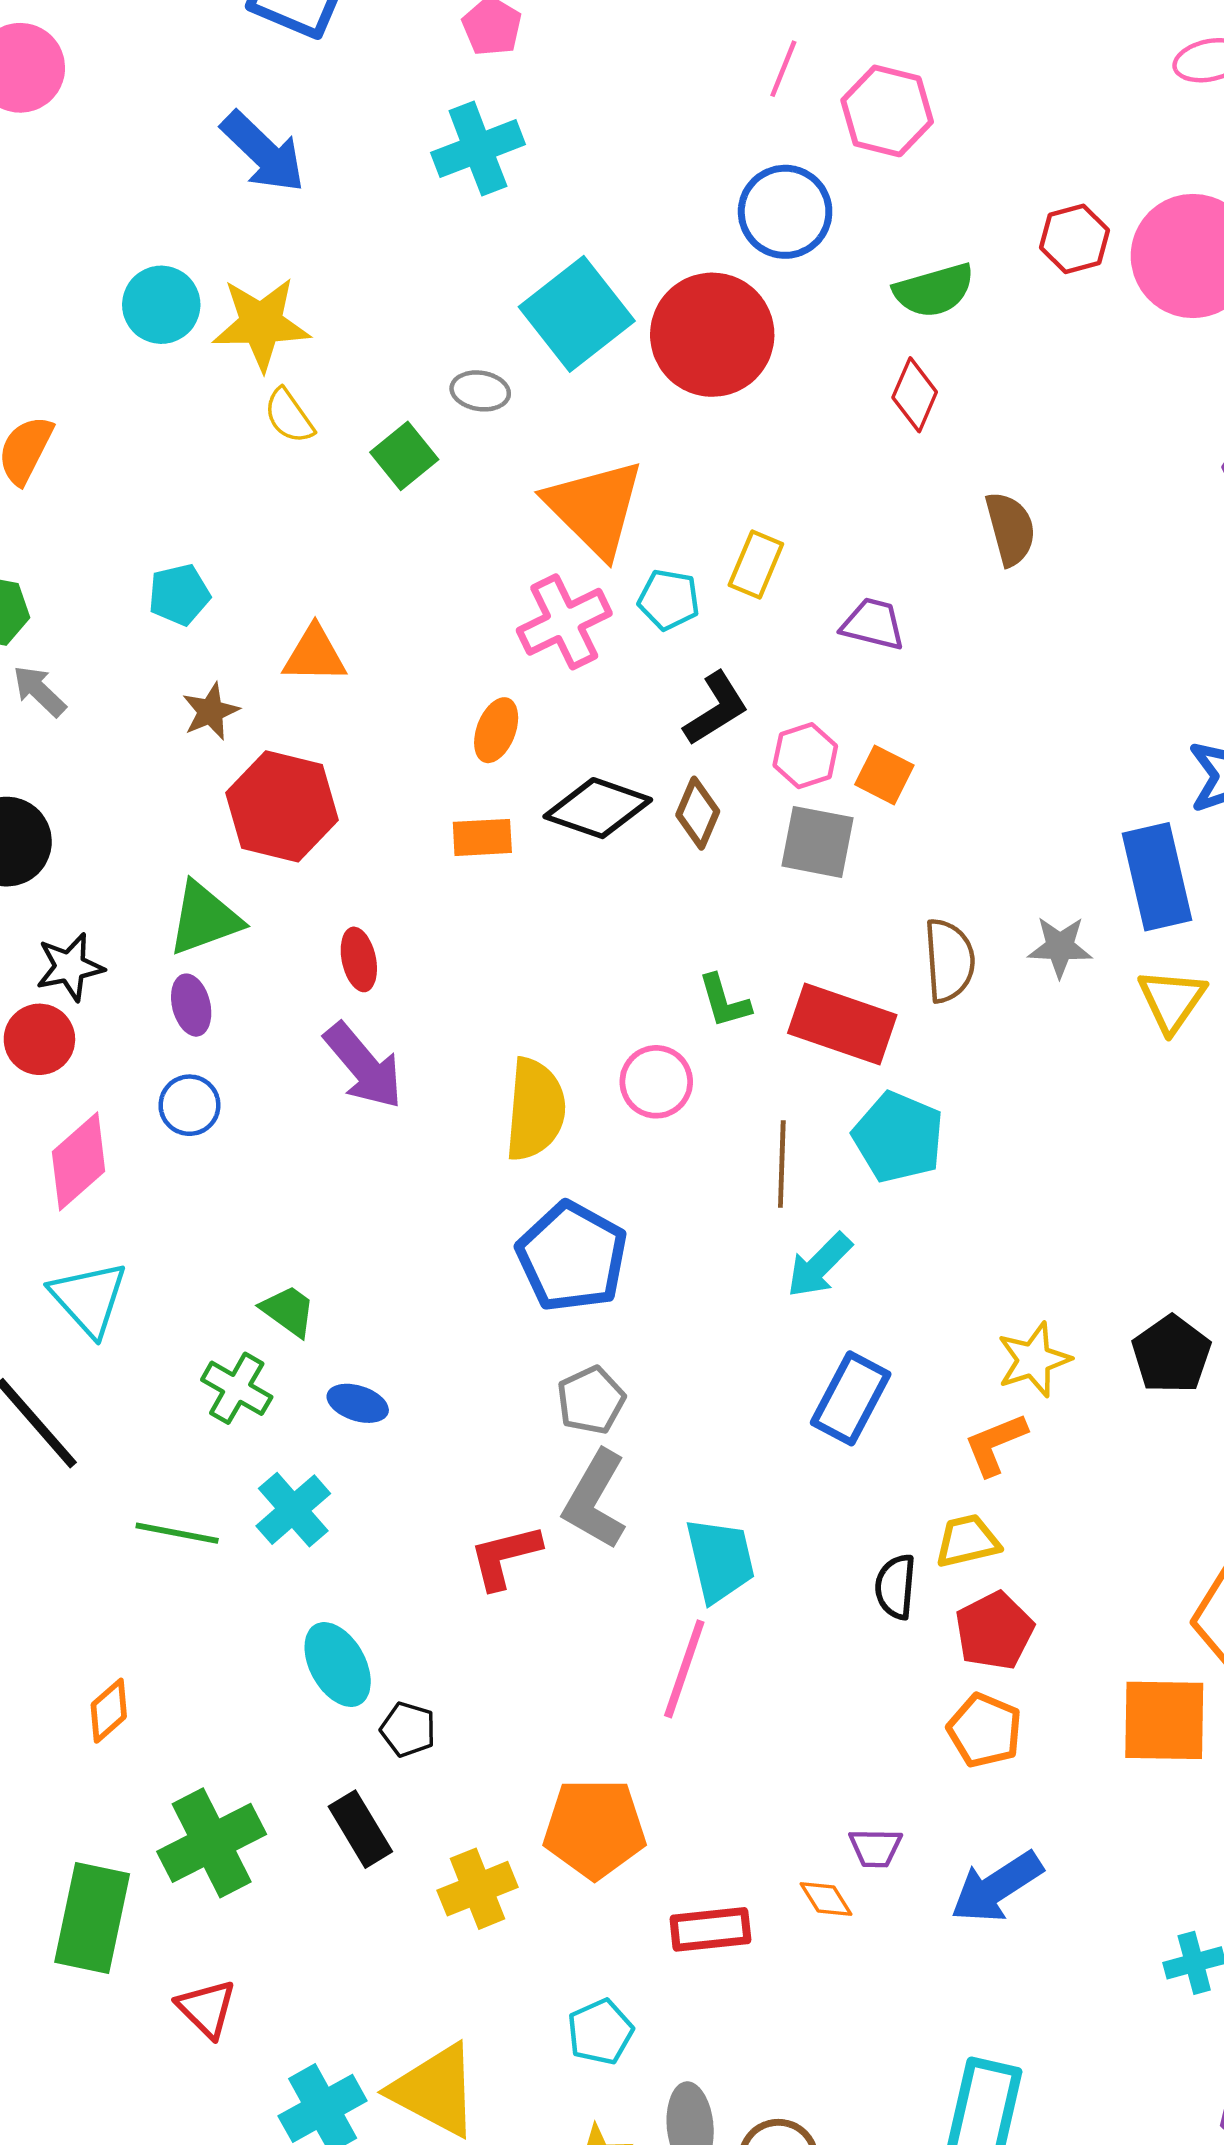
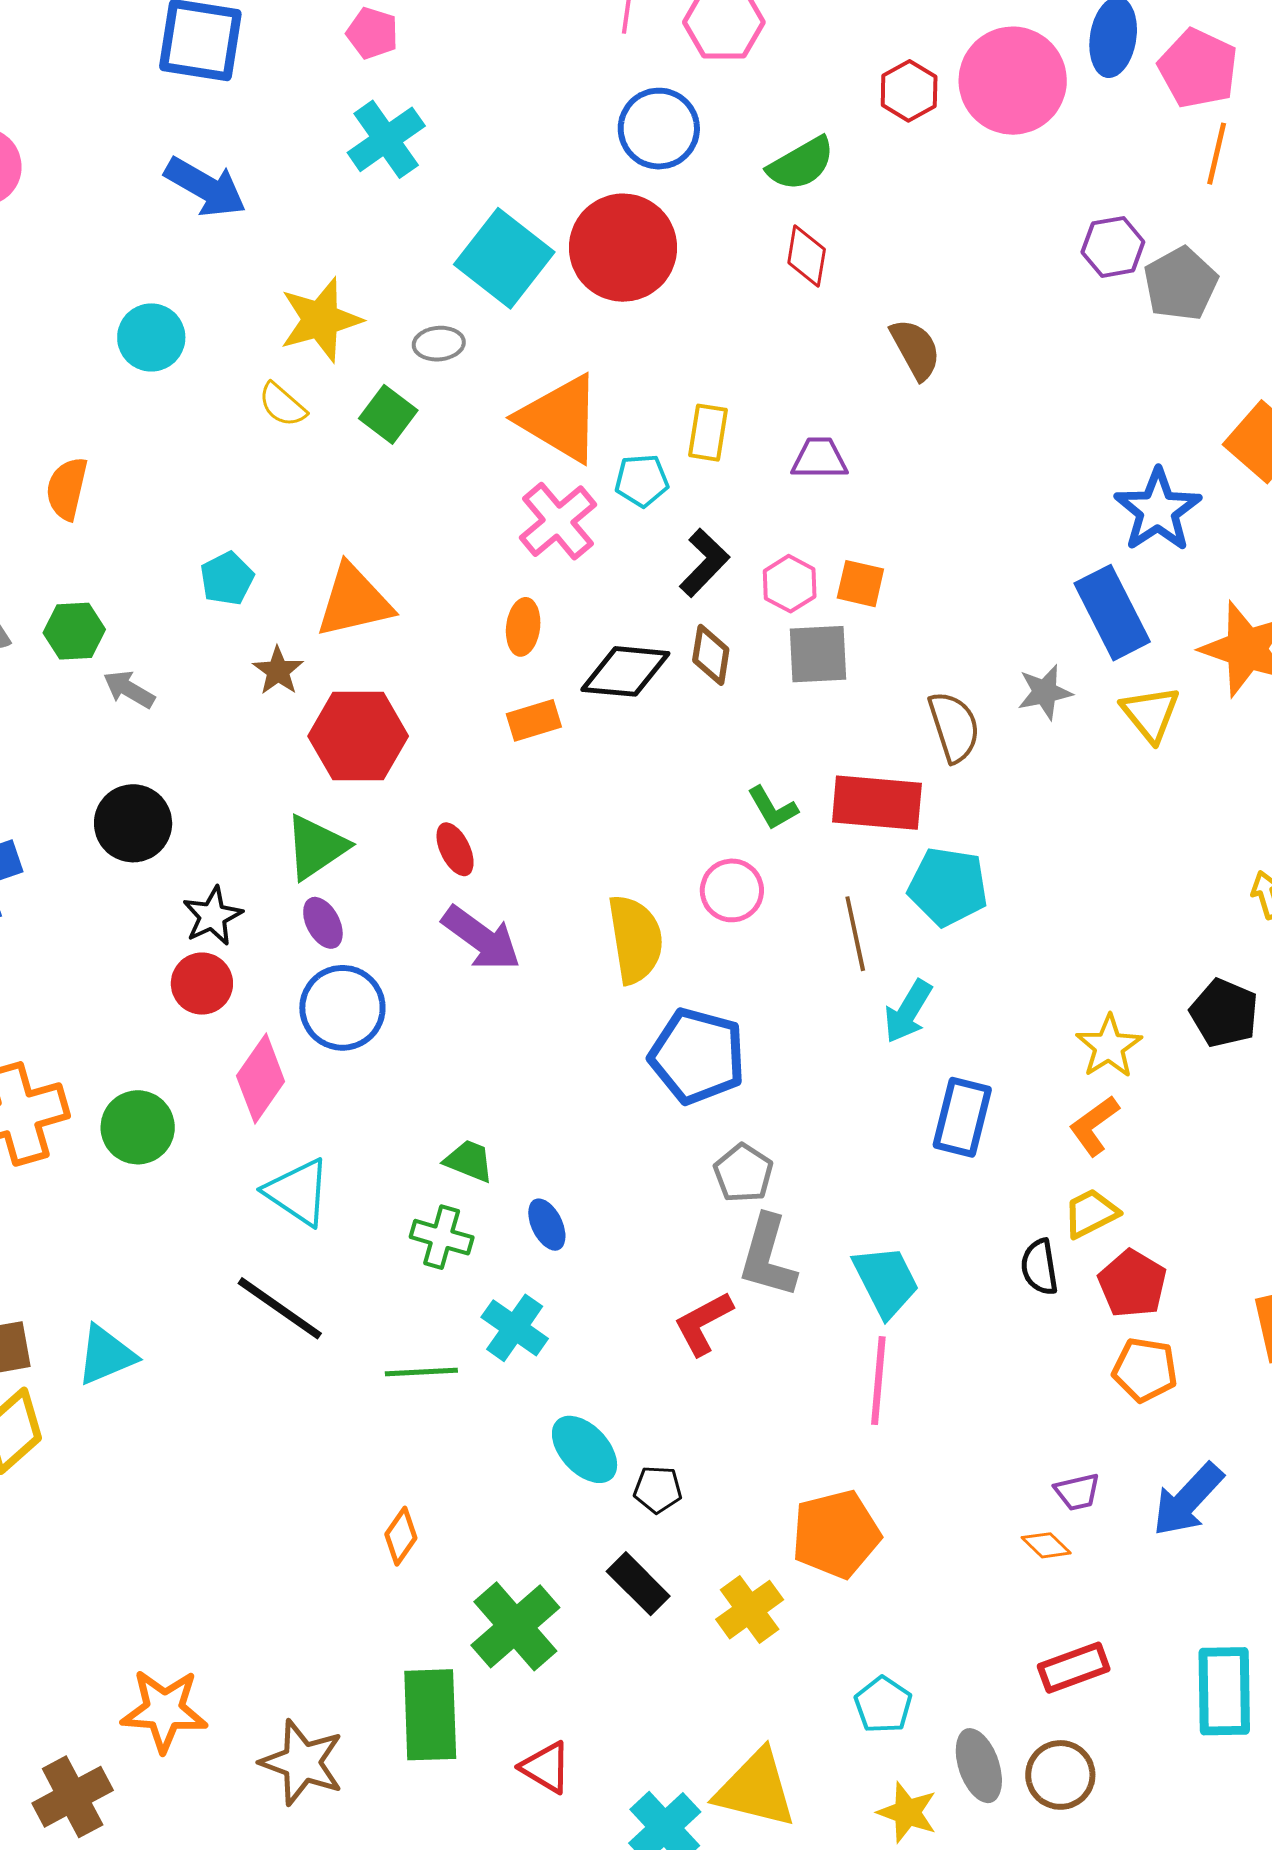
yellow star: (261, 324) -> (321, 320), moved
orange triangle: (315, 655) -> (354, 601), size x1.4
blue circle: (189, 1105) -> (342, 1008), size x1.6
blue ellipse: (358, 1403) -> (547, 1225), turned 60
red rectangle: (710, 1929) -> (1074, 1668), moved

